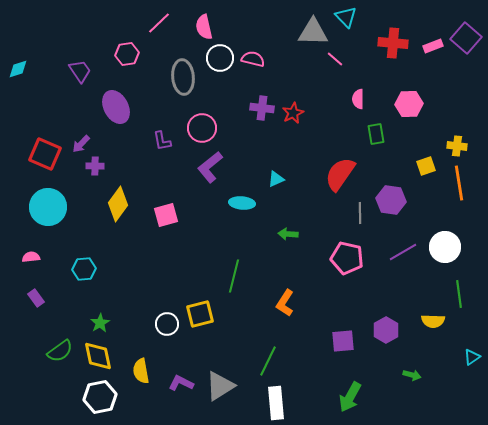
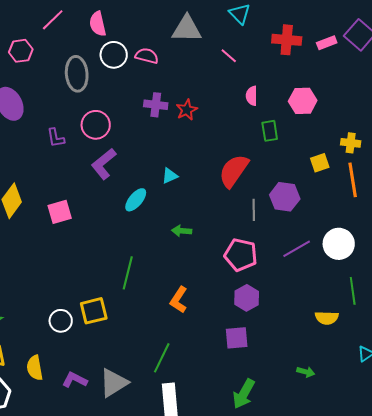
gray triangle: (313, 32) -> (187, 29), moved
cyan ellipse: (242, 203) -> (136, 200), turned -55
purple hexagon: (386, 330) -> (247, 298), moved

